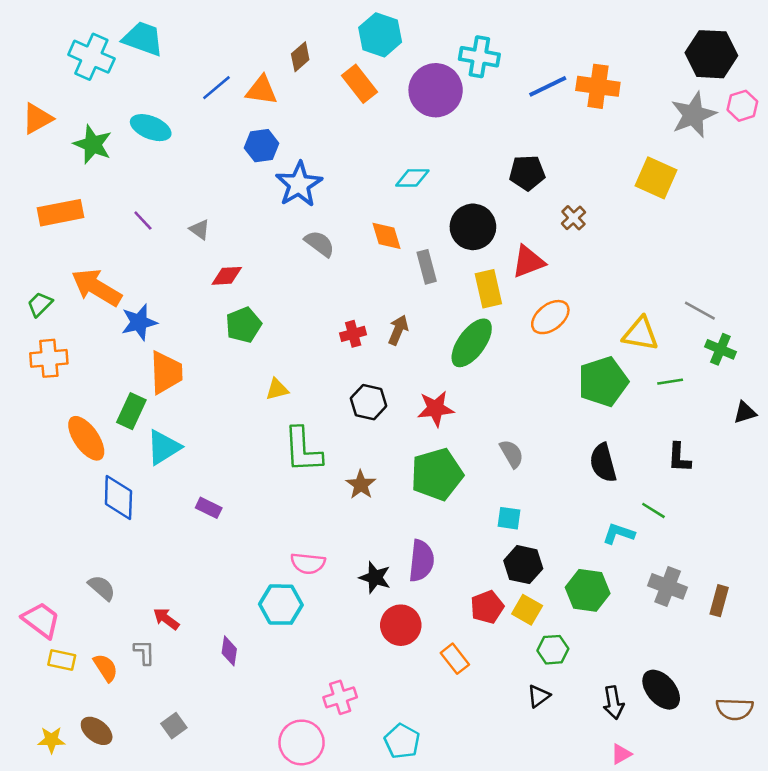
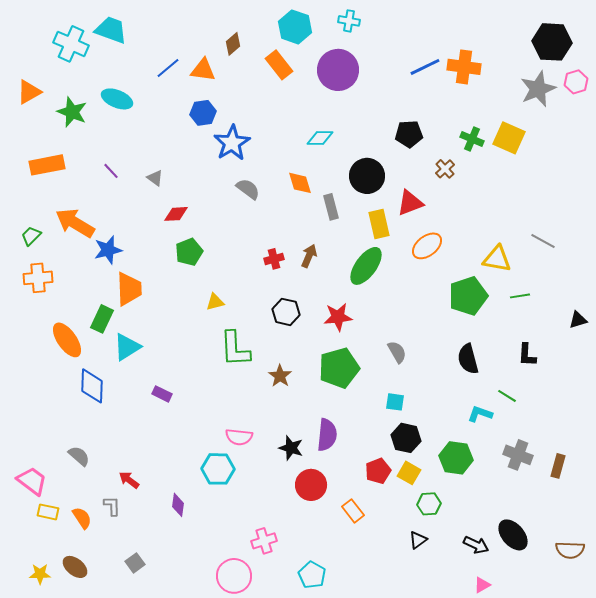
cyan cross: (479, 57) -> (349, 21), moved, size x0.7
green cross: (720, 349) -> (472, 139), moved
black arrow: (613, 703) -> (476, 545), turned -55

